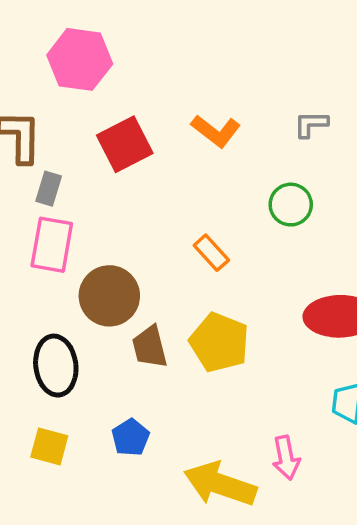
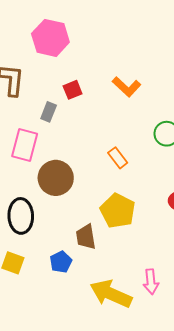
red square: (125, 144) -> (73, 90), size x0.6
gray rectangle: (49, 189) -> (49, 112), moved
brown trapezoid: (150, 347) -> (86, 237), moved

